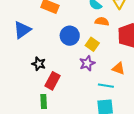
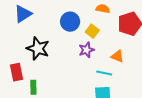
black star: (39, 64) -> (38, 48), size x1.6
red rectangle: (53, 81) -> (17, 72), moved, turned -42
green rectangle: (44, 101) -> (33, 87), moved

